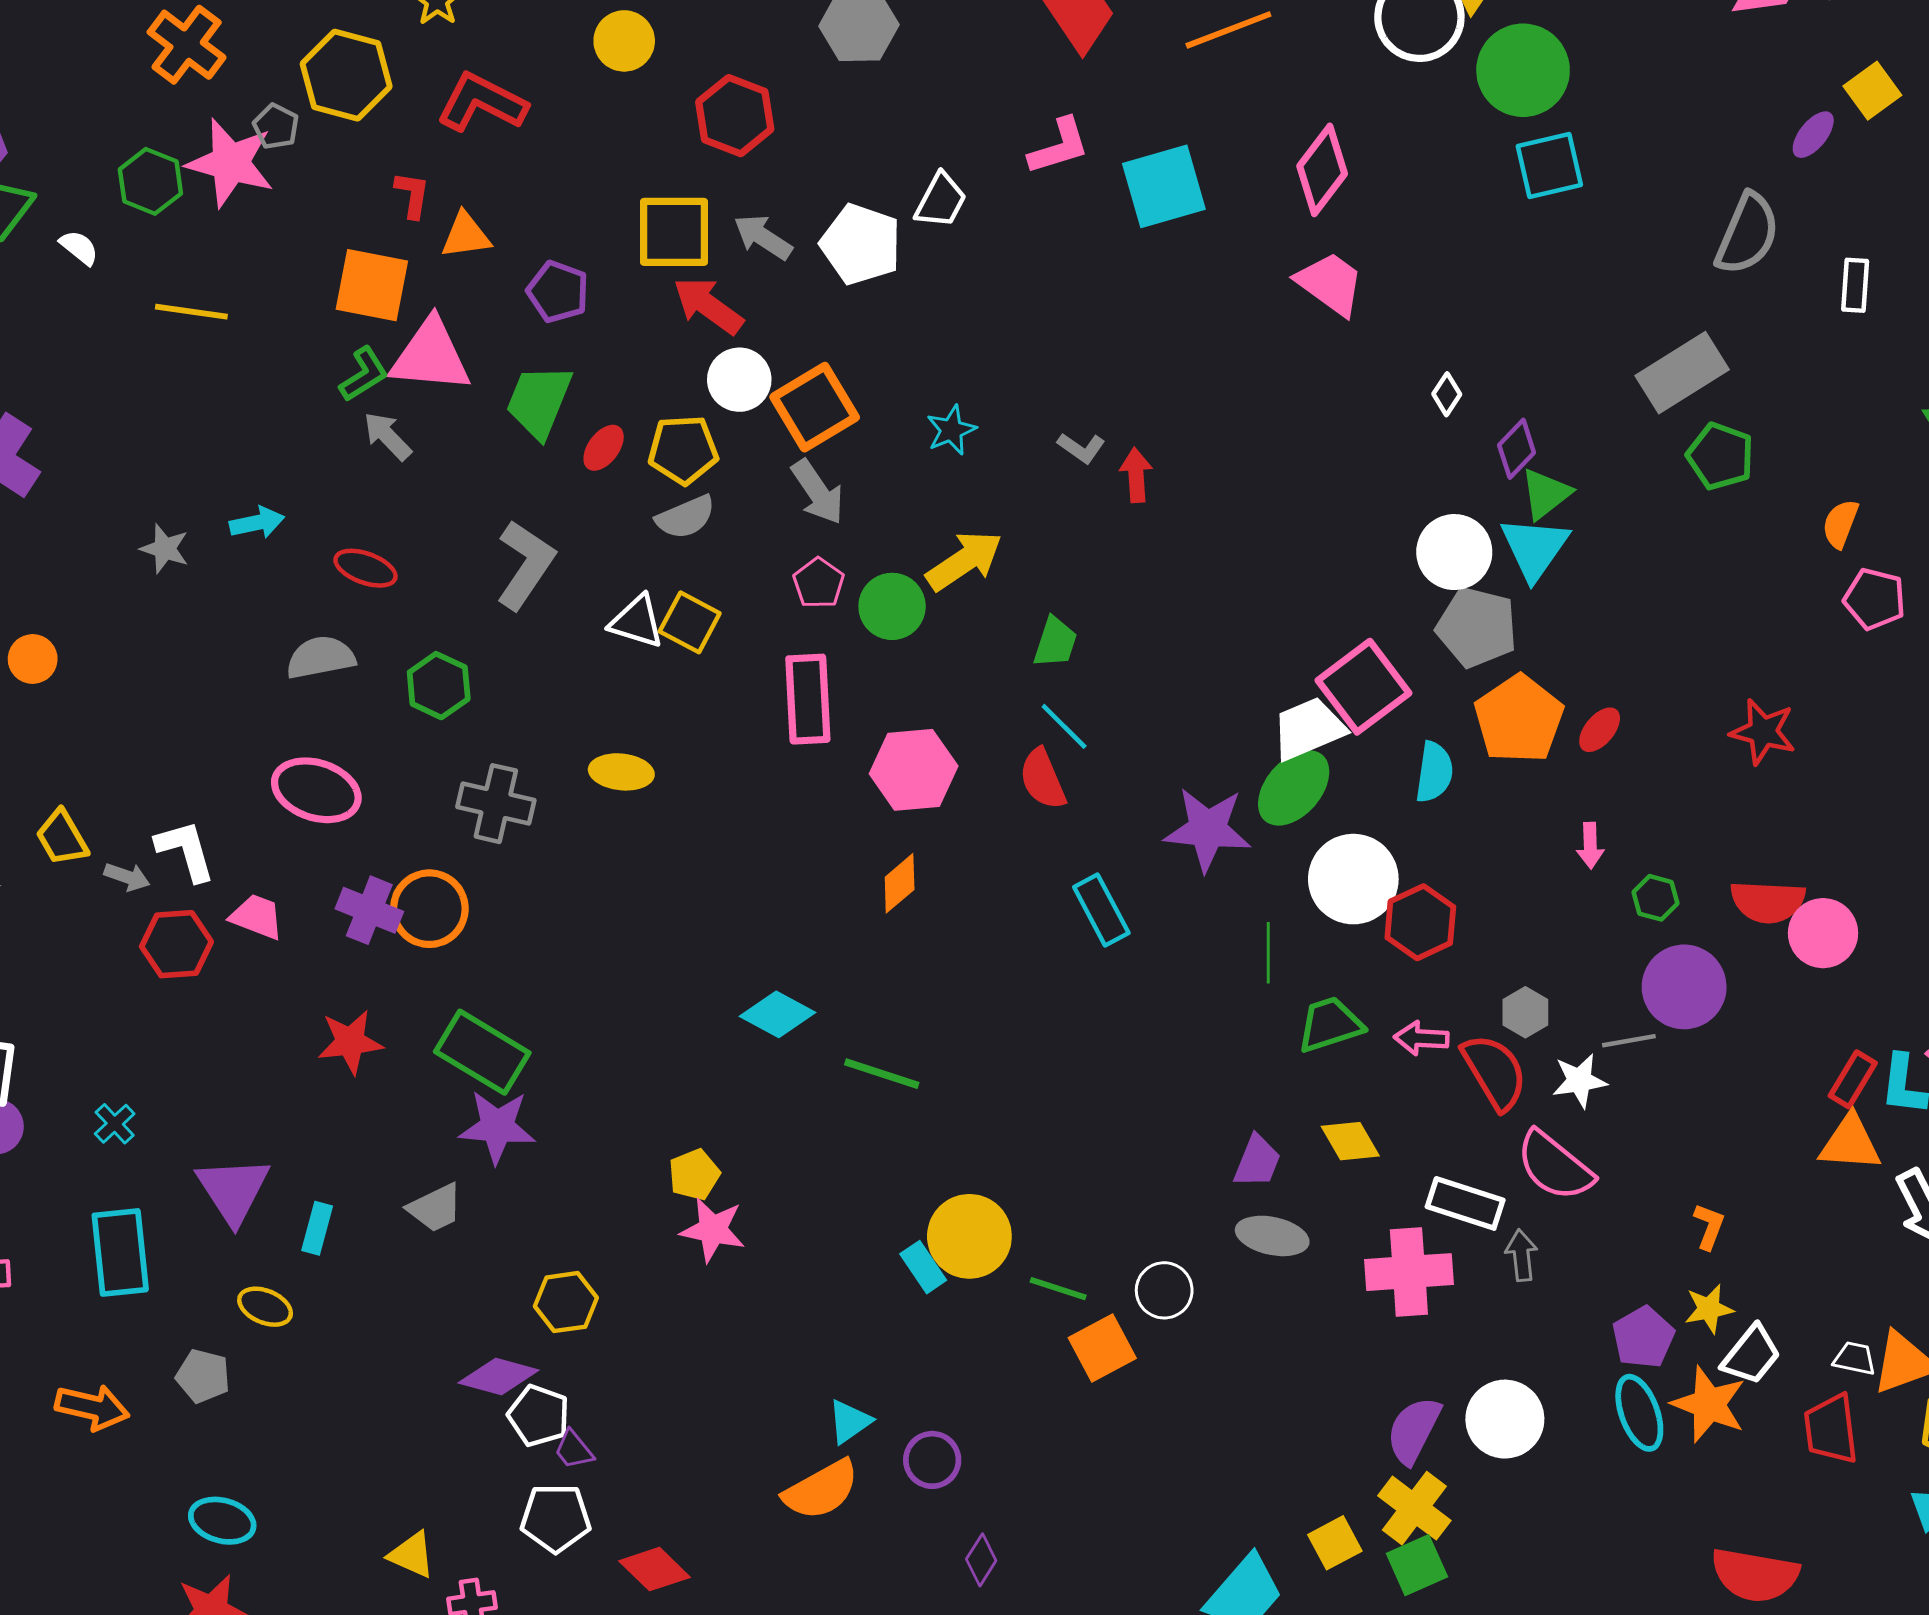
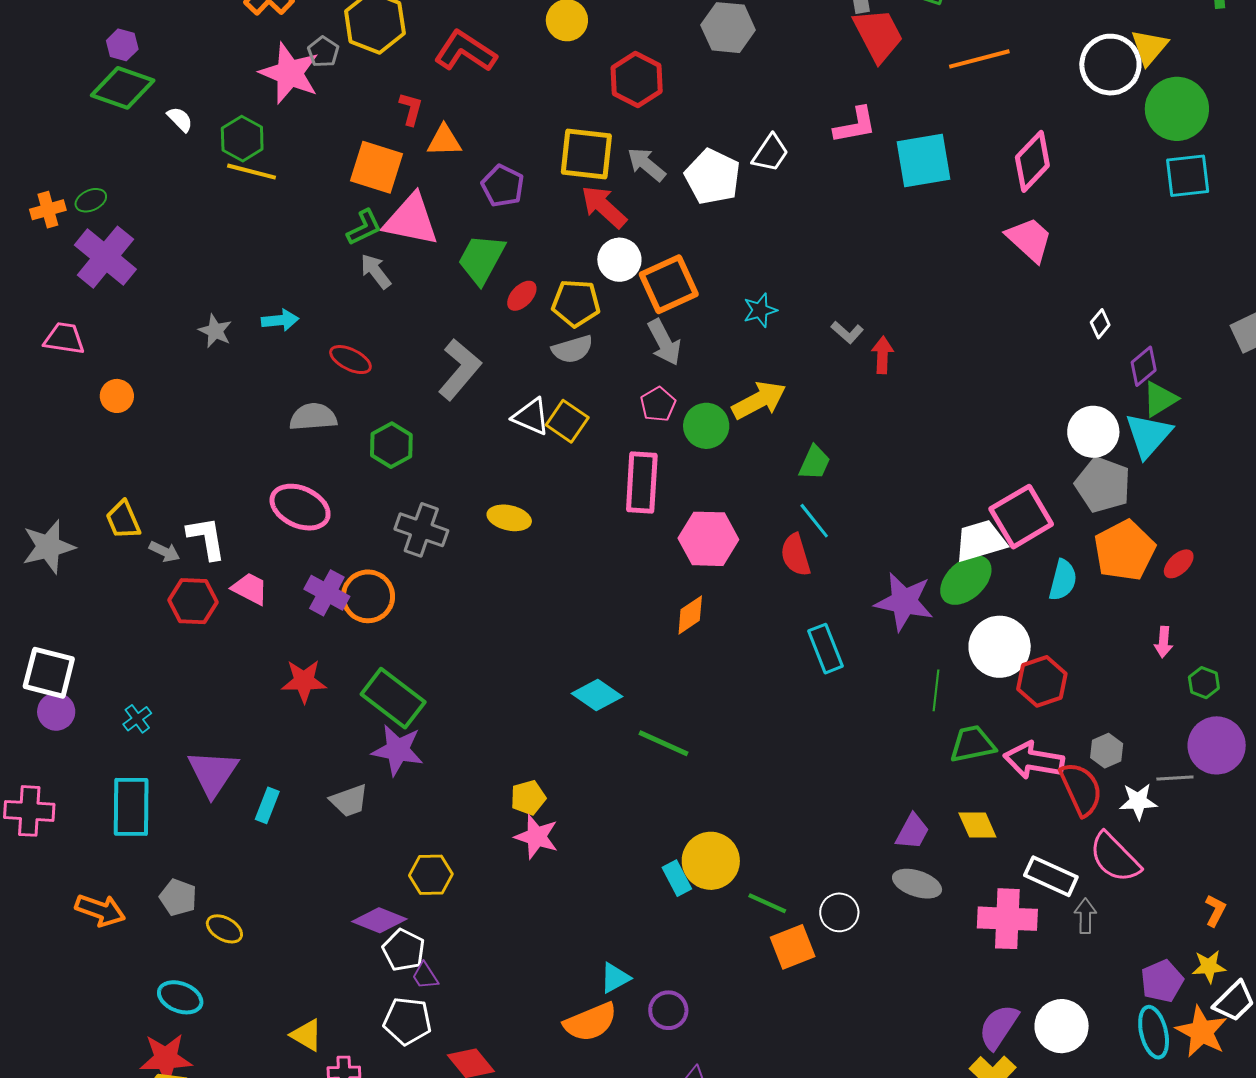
green hexagon: (150, 181) -> (242, 139), moved
pink arrow: (1421, 1038) -> (1034, 760), size x1.6
yellow ellipse: (265, 1307) -> (224, 929), moved

